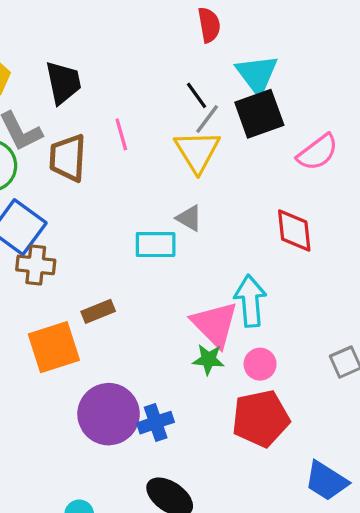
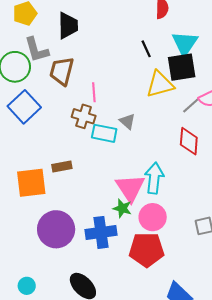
gray line: (207, 119) -> (191, 105), moved
pink line: (121, 134) -> (94, 92), moved
yellow triangle: (197, 151) -> (160, 84), moved, turned 36
brown cross: (36, 265) -> (84, 116), moved
pink circle: (260, 364) -> (153, 217), size x1.4
blue cross: (156, 423) -> (101, 232), moved, size x1.4

